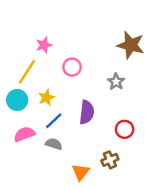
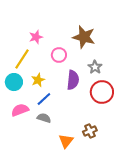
brown star: (131, 45) -> (84, 37), moved
purple semicircle: (87, 112) -> (73, 80), moved
red circle: (125, 129) -> (102, 92), moved, size x1.5

